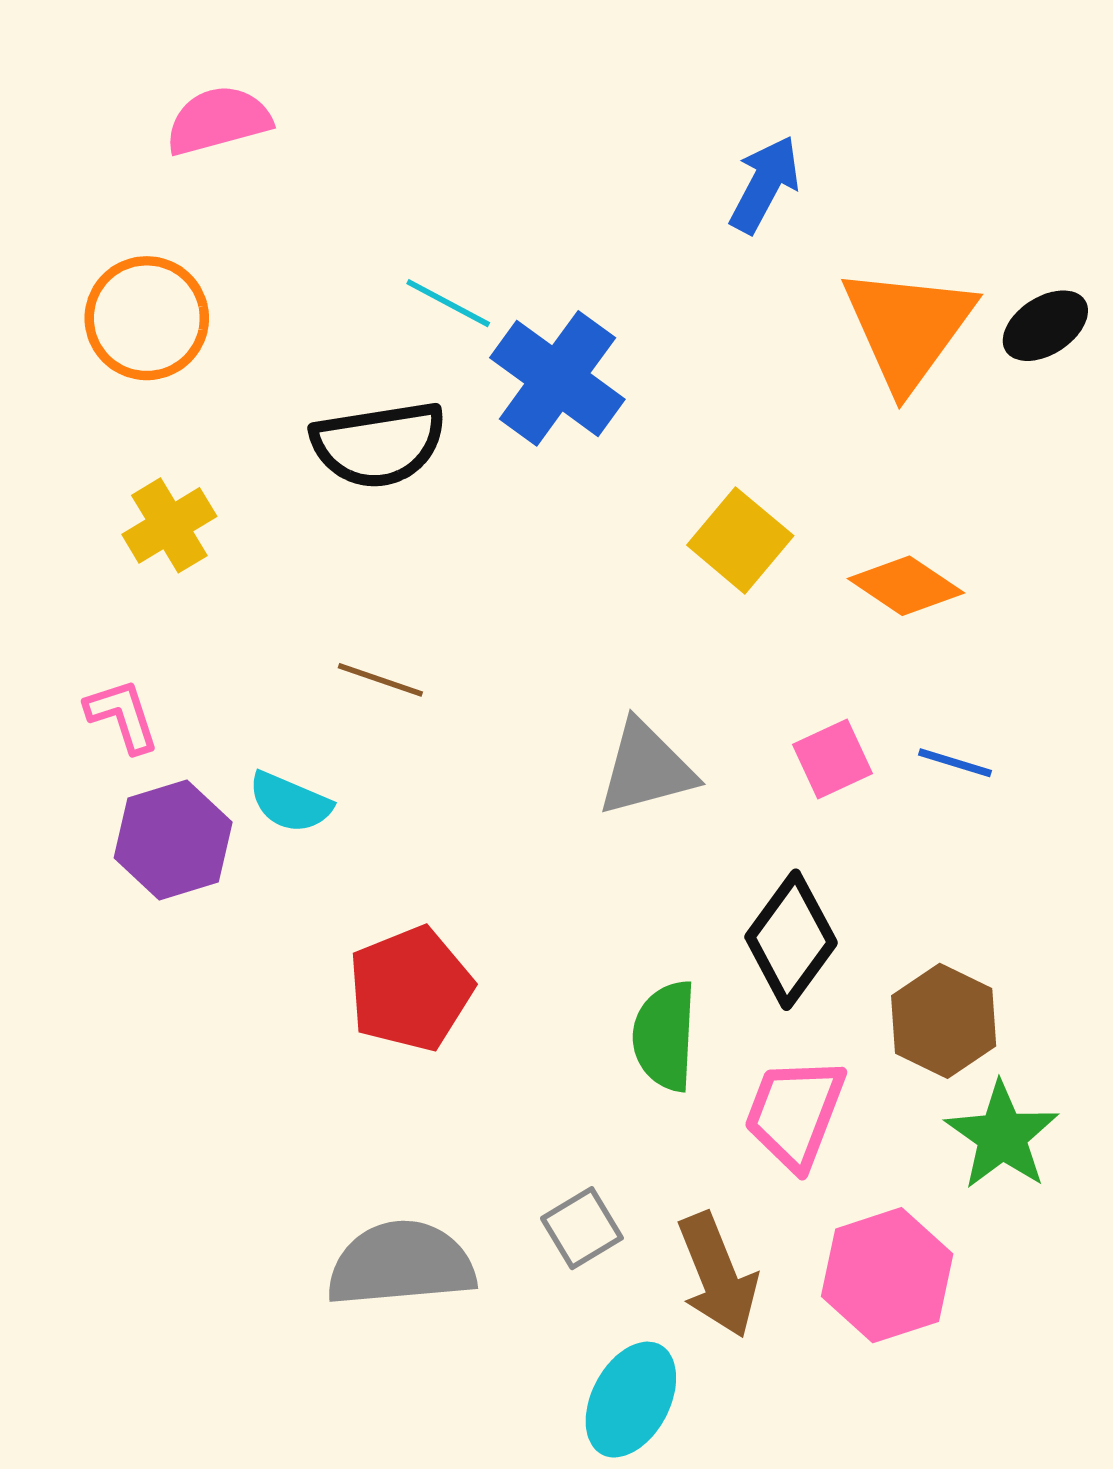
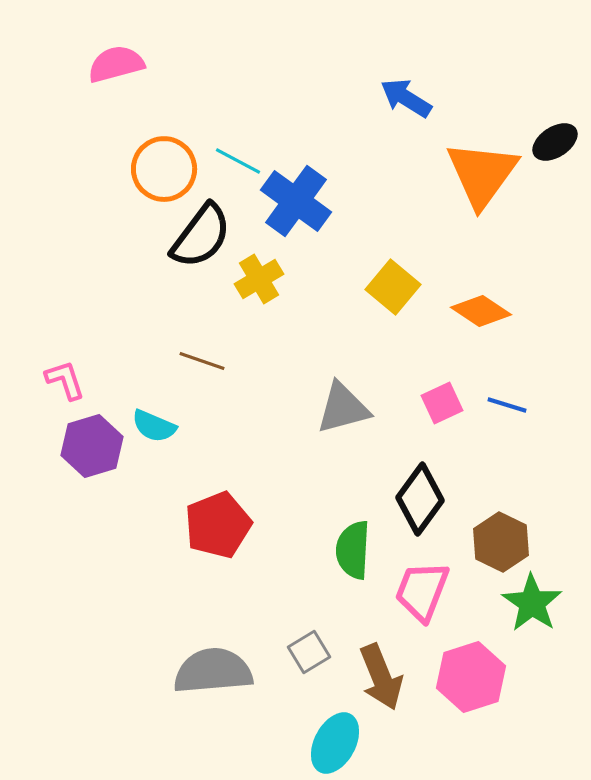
blue arrow: (765, 184) -> (406, 98), turned -86
orange circle: (147, 318) -> (164, 169), moved
black ellipse: (1045, 326) -> (555, 142), moved
black semicircle: (378, 444) -> (201, 236), turned -44
yellow cross: (169, 525) -> (259, 279), moved

